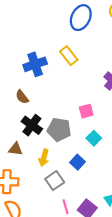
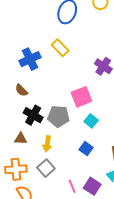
pink square: (86, 111) -> (81, 97), size x1.5
blue square: (77, 162) -> (86, 149), moved
gray square: (55, 181) -> (46, 168), moved

